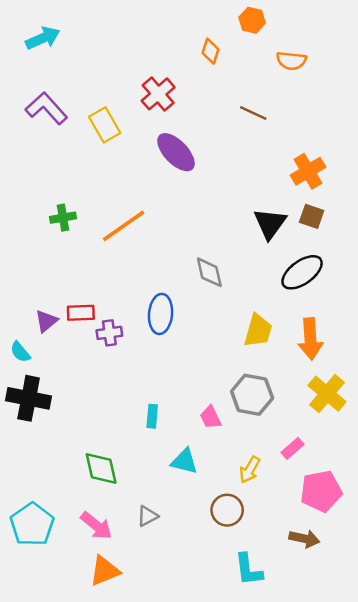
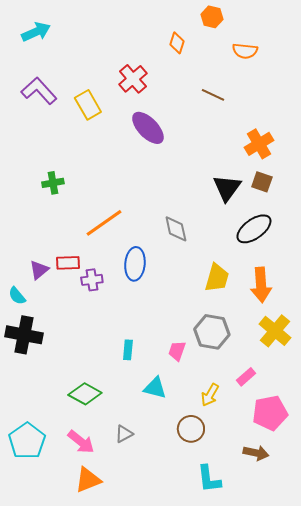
orange line: (124, 226) -> (104, 223), moved
pink trapezoid: (210, 417) -> (177, 351), turned 45
green diamond: (101, 469) -> (85, 394), turned -48

